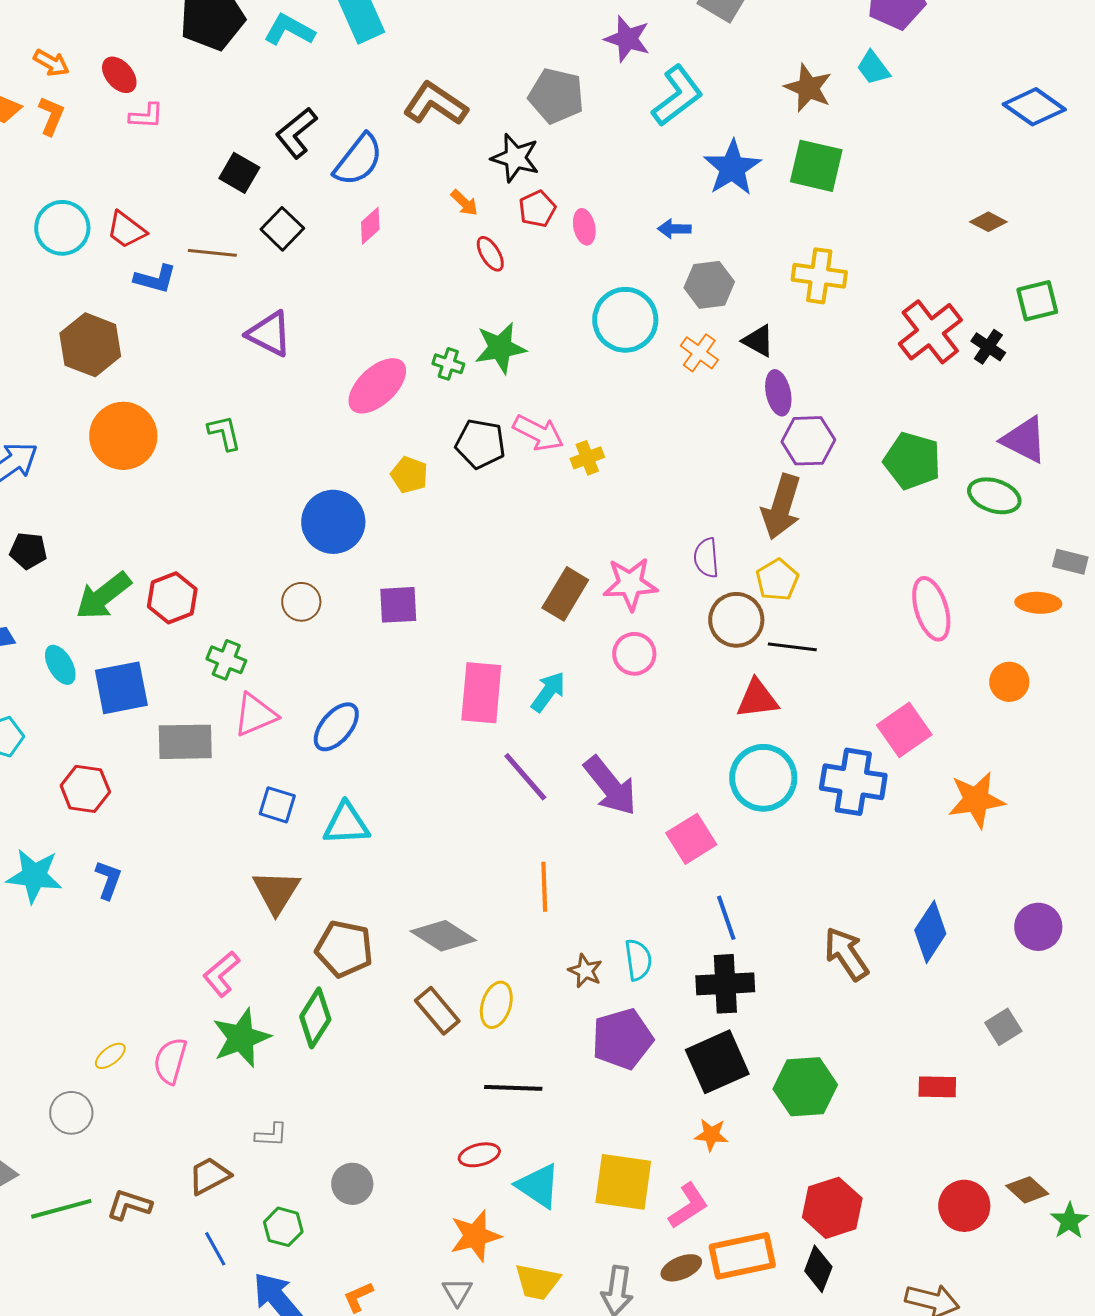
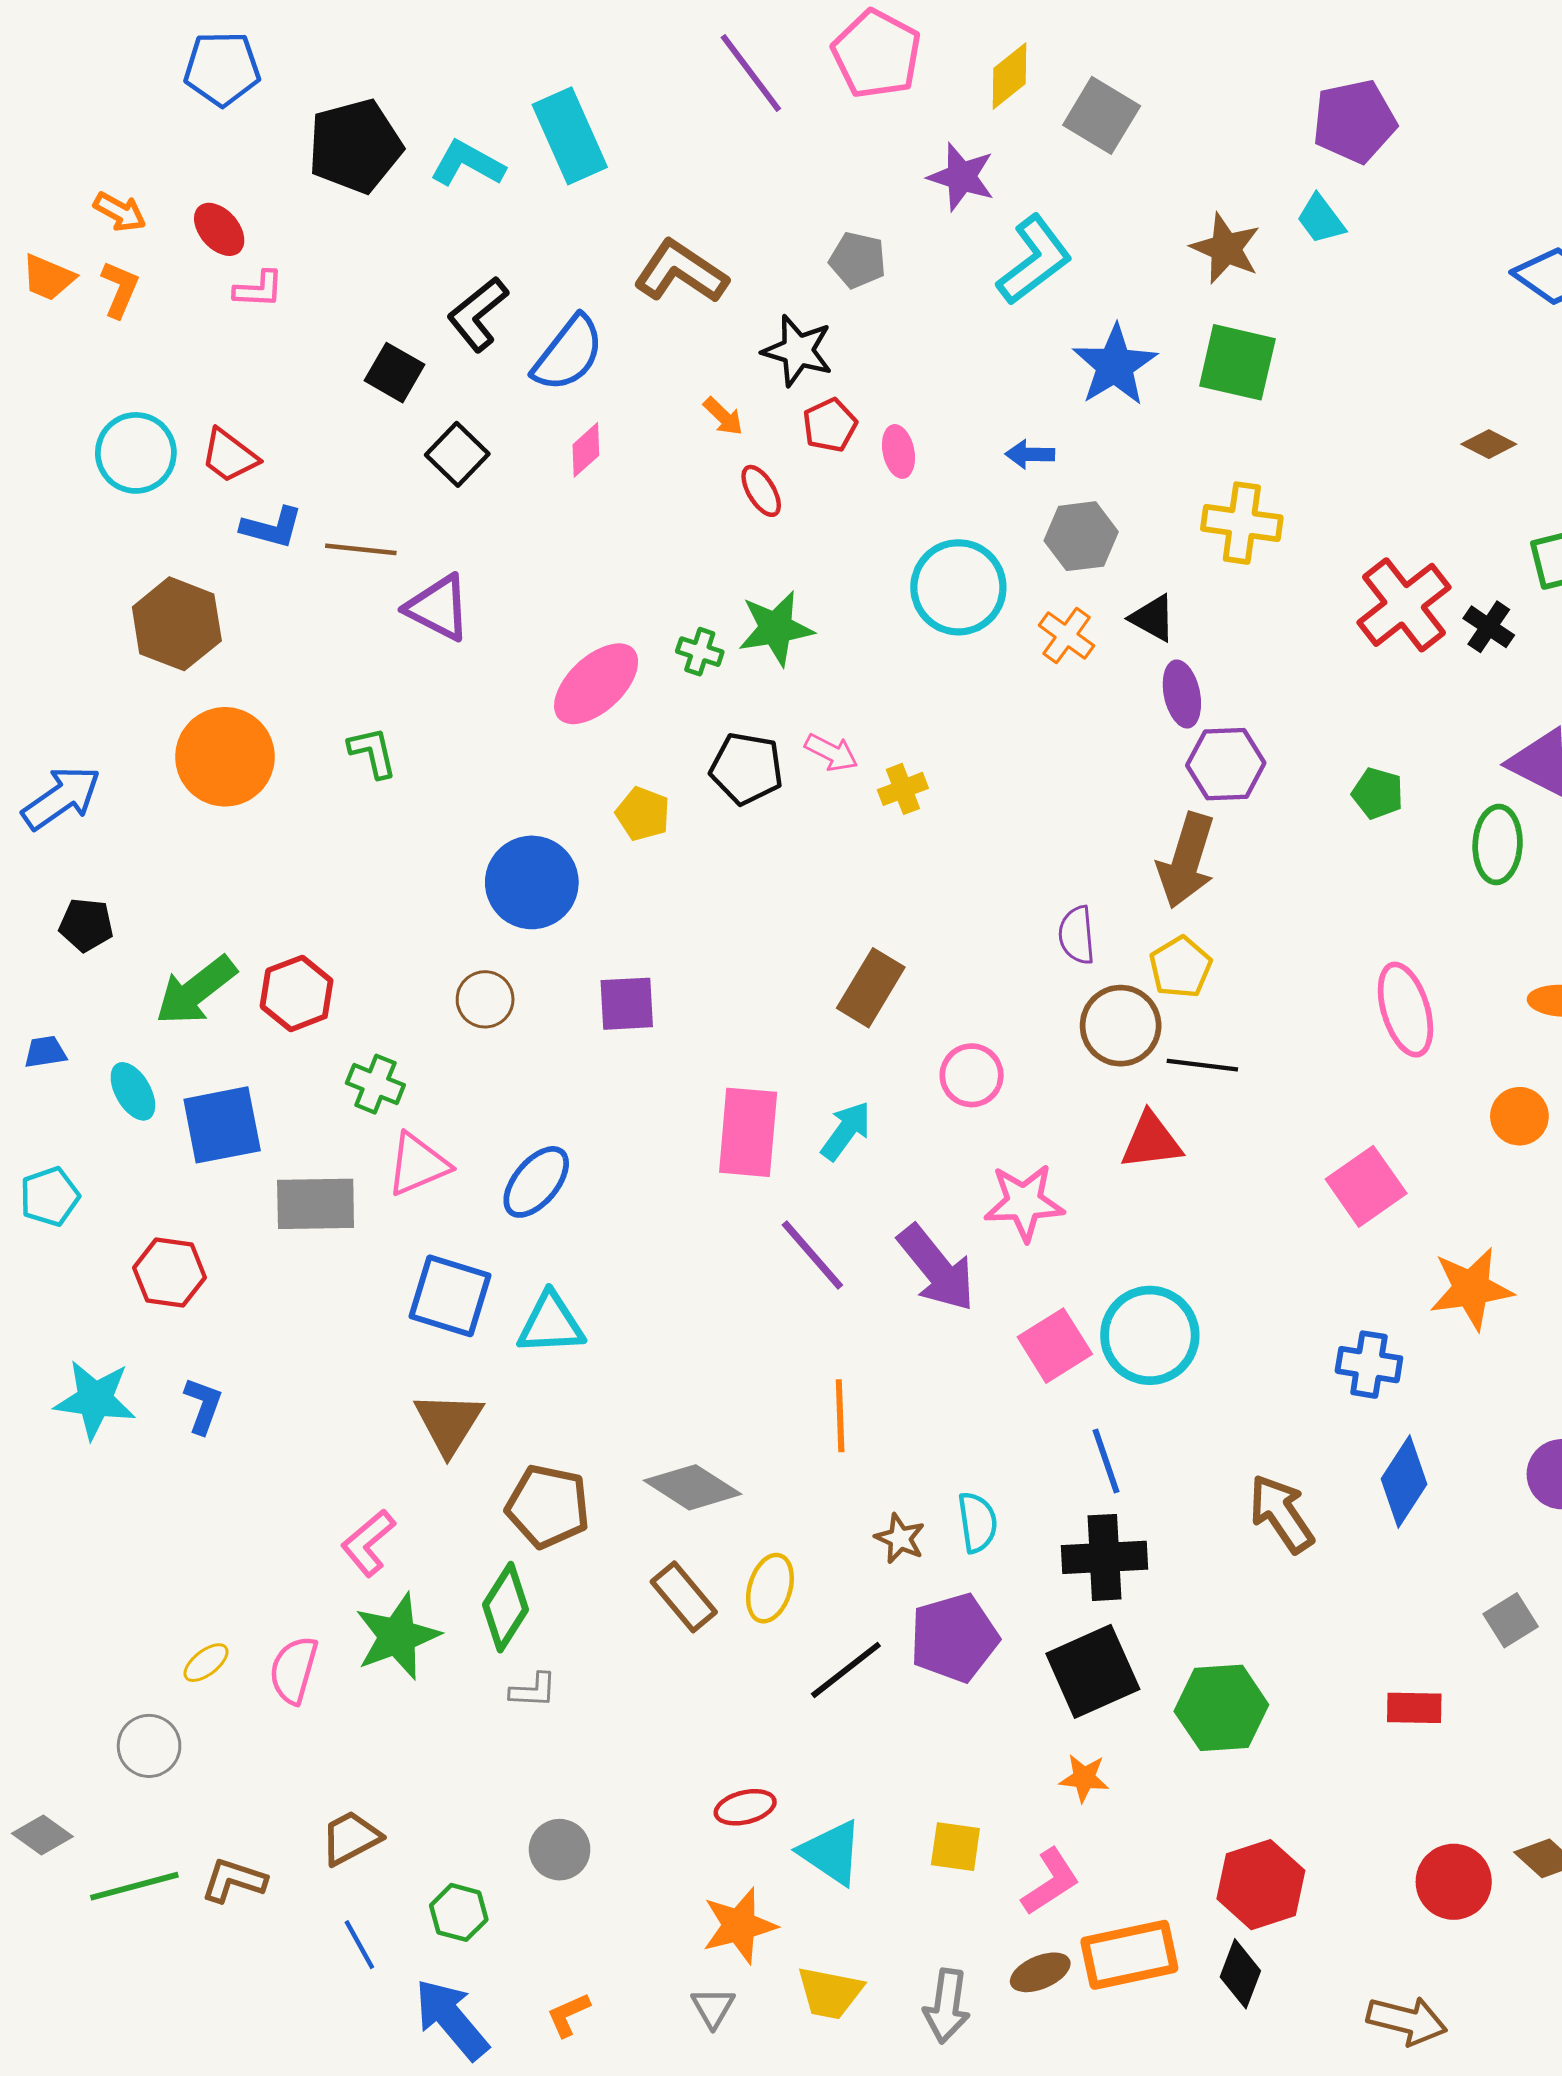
gray pentagon: (556, 96) -> (858, 260), size x0.7
brown line: (212, 253) -> (361, 549), moved
pink arrow: (538, 433) -> (831, 752), size x0.7
green pentagon: (912, 461) -> (1378, 793), size x0.6
green ellipse: (994, 496) -> (1498, 844), turned 75
pink star: (630, 584) -> (1024, 1202), moved
cyan circle: (763, 778) -> (1150, 1335), moved
blue cross: (853, 782) -> (1369, 1365), moved, size x0.7
blue square: (277, 805) -> (450, 1296), size x1.5
black line: (513, 1088) -> (846, 1670), moved, turned -40
gray L-shape: (271, 1135) -> (533, 1690), moved
yellow square: (623, 1182) -> (955, 1847), size x0.6

